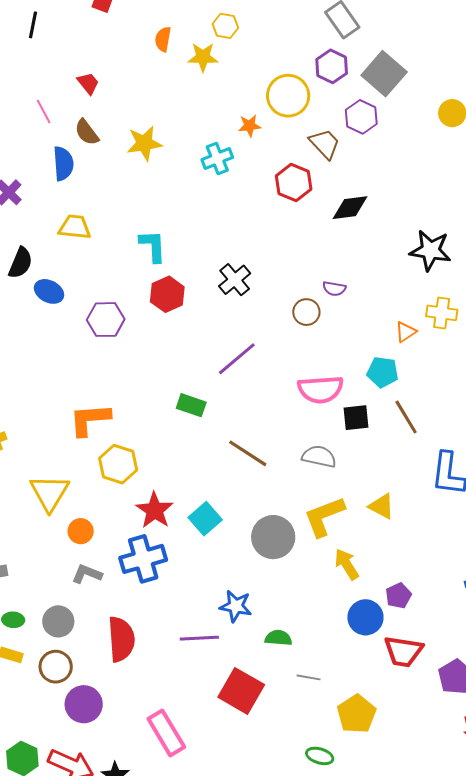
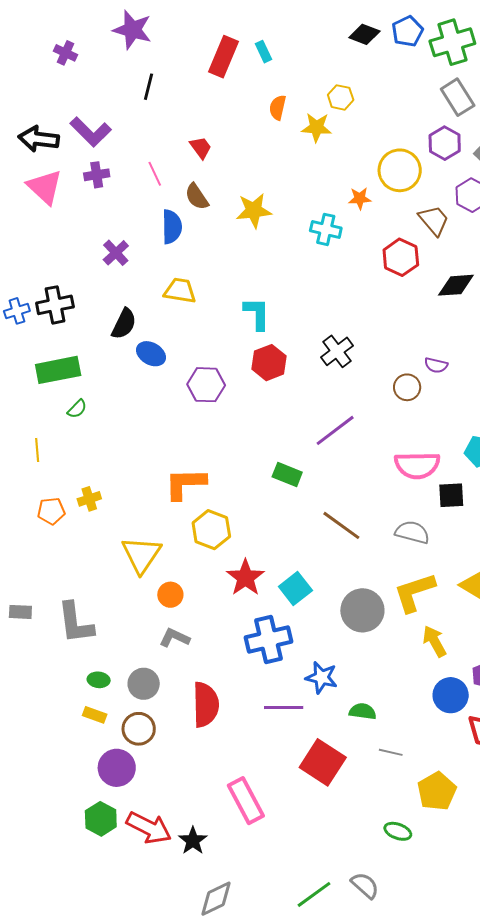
cyan cross: (217, 158) -> (326, 229), turned 32
blue cross: (143, 559) -> (268, 640), moved
purple circle: (84, 704) -> (117, 768), moved

